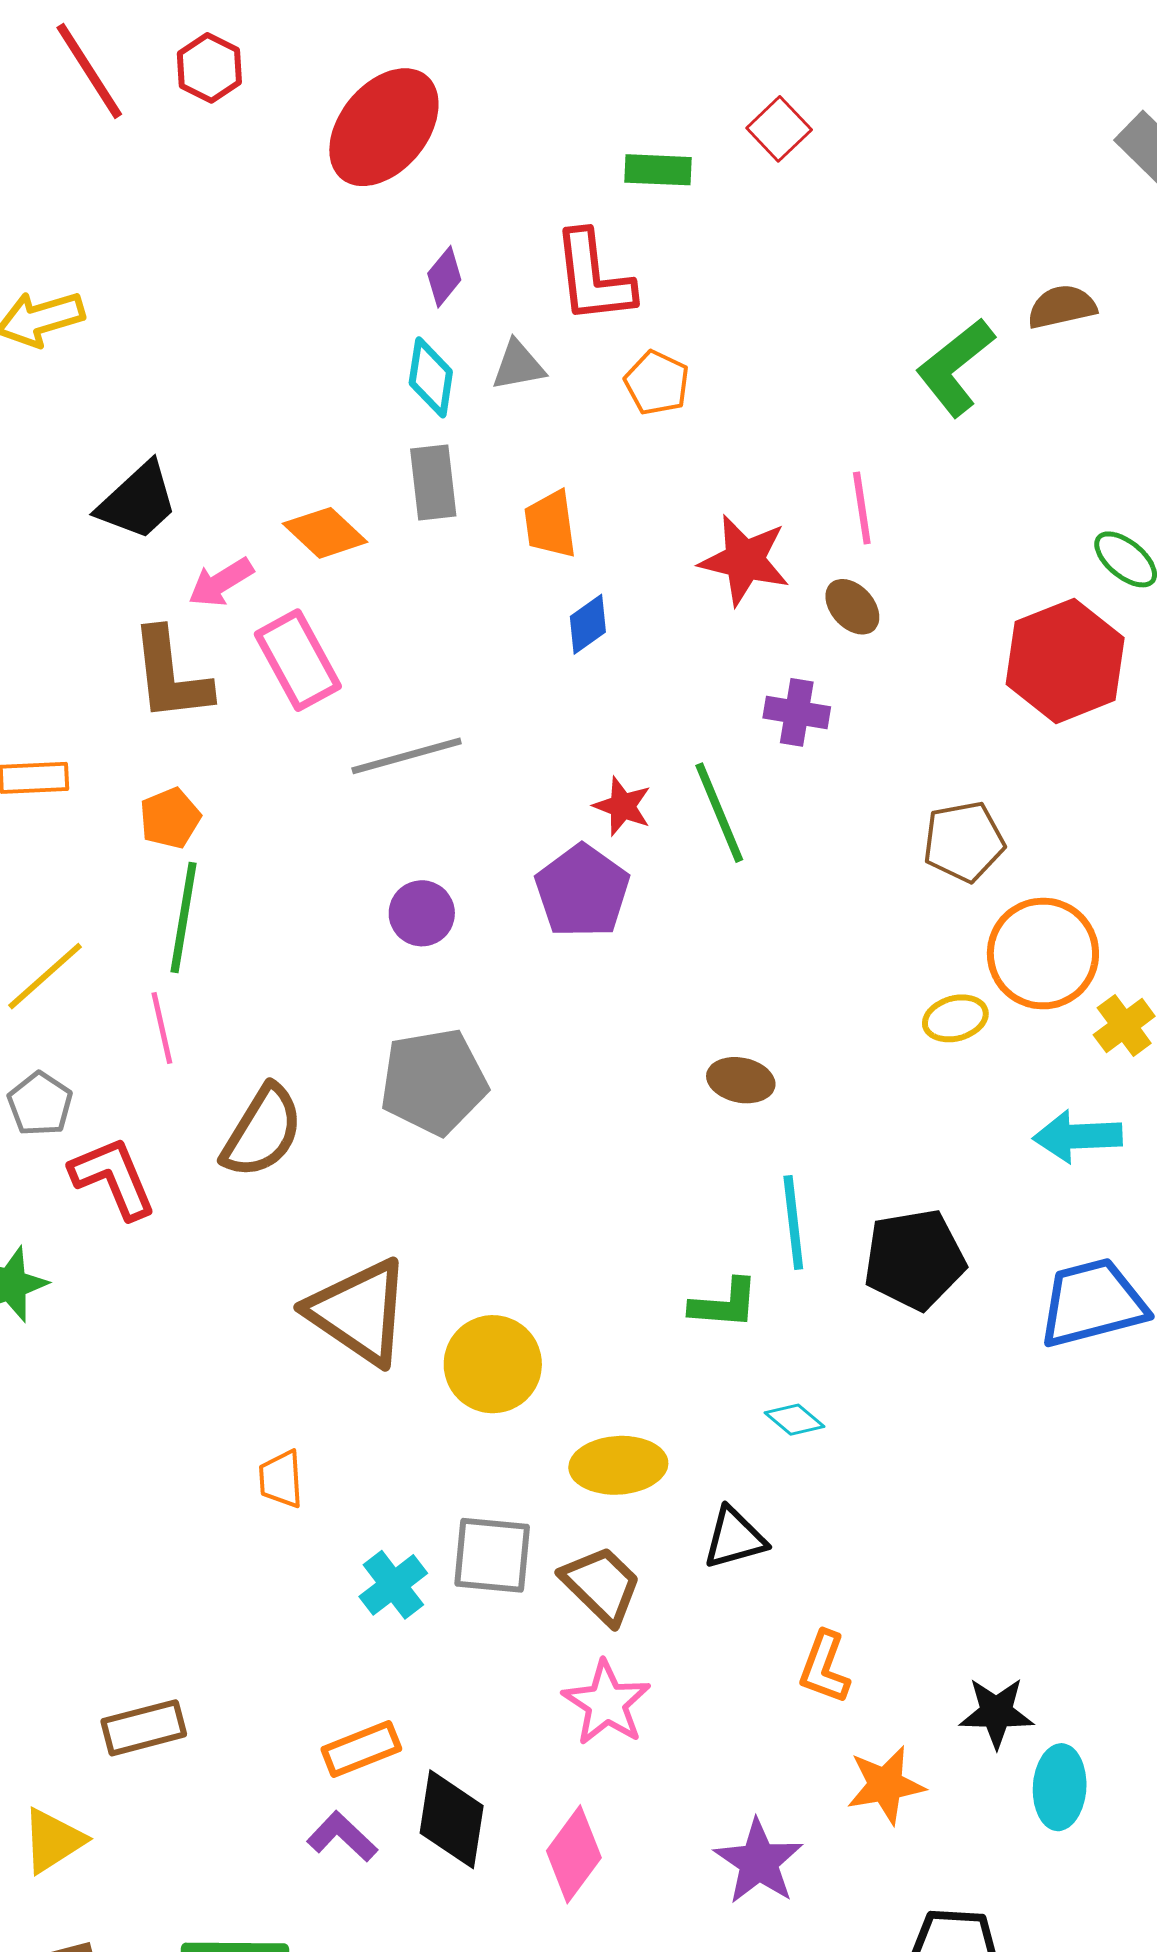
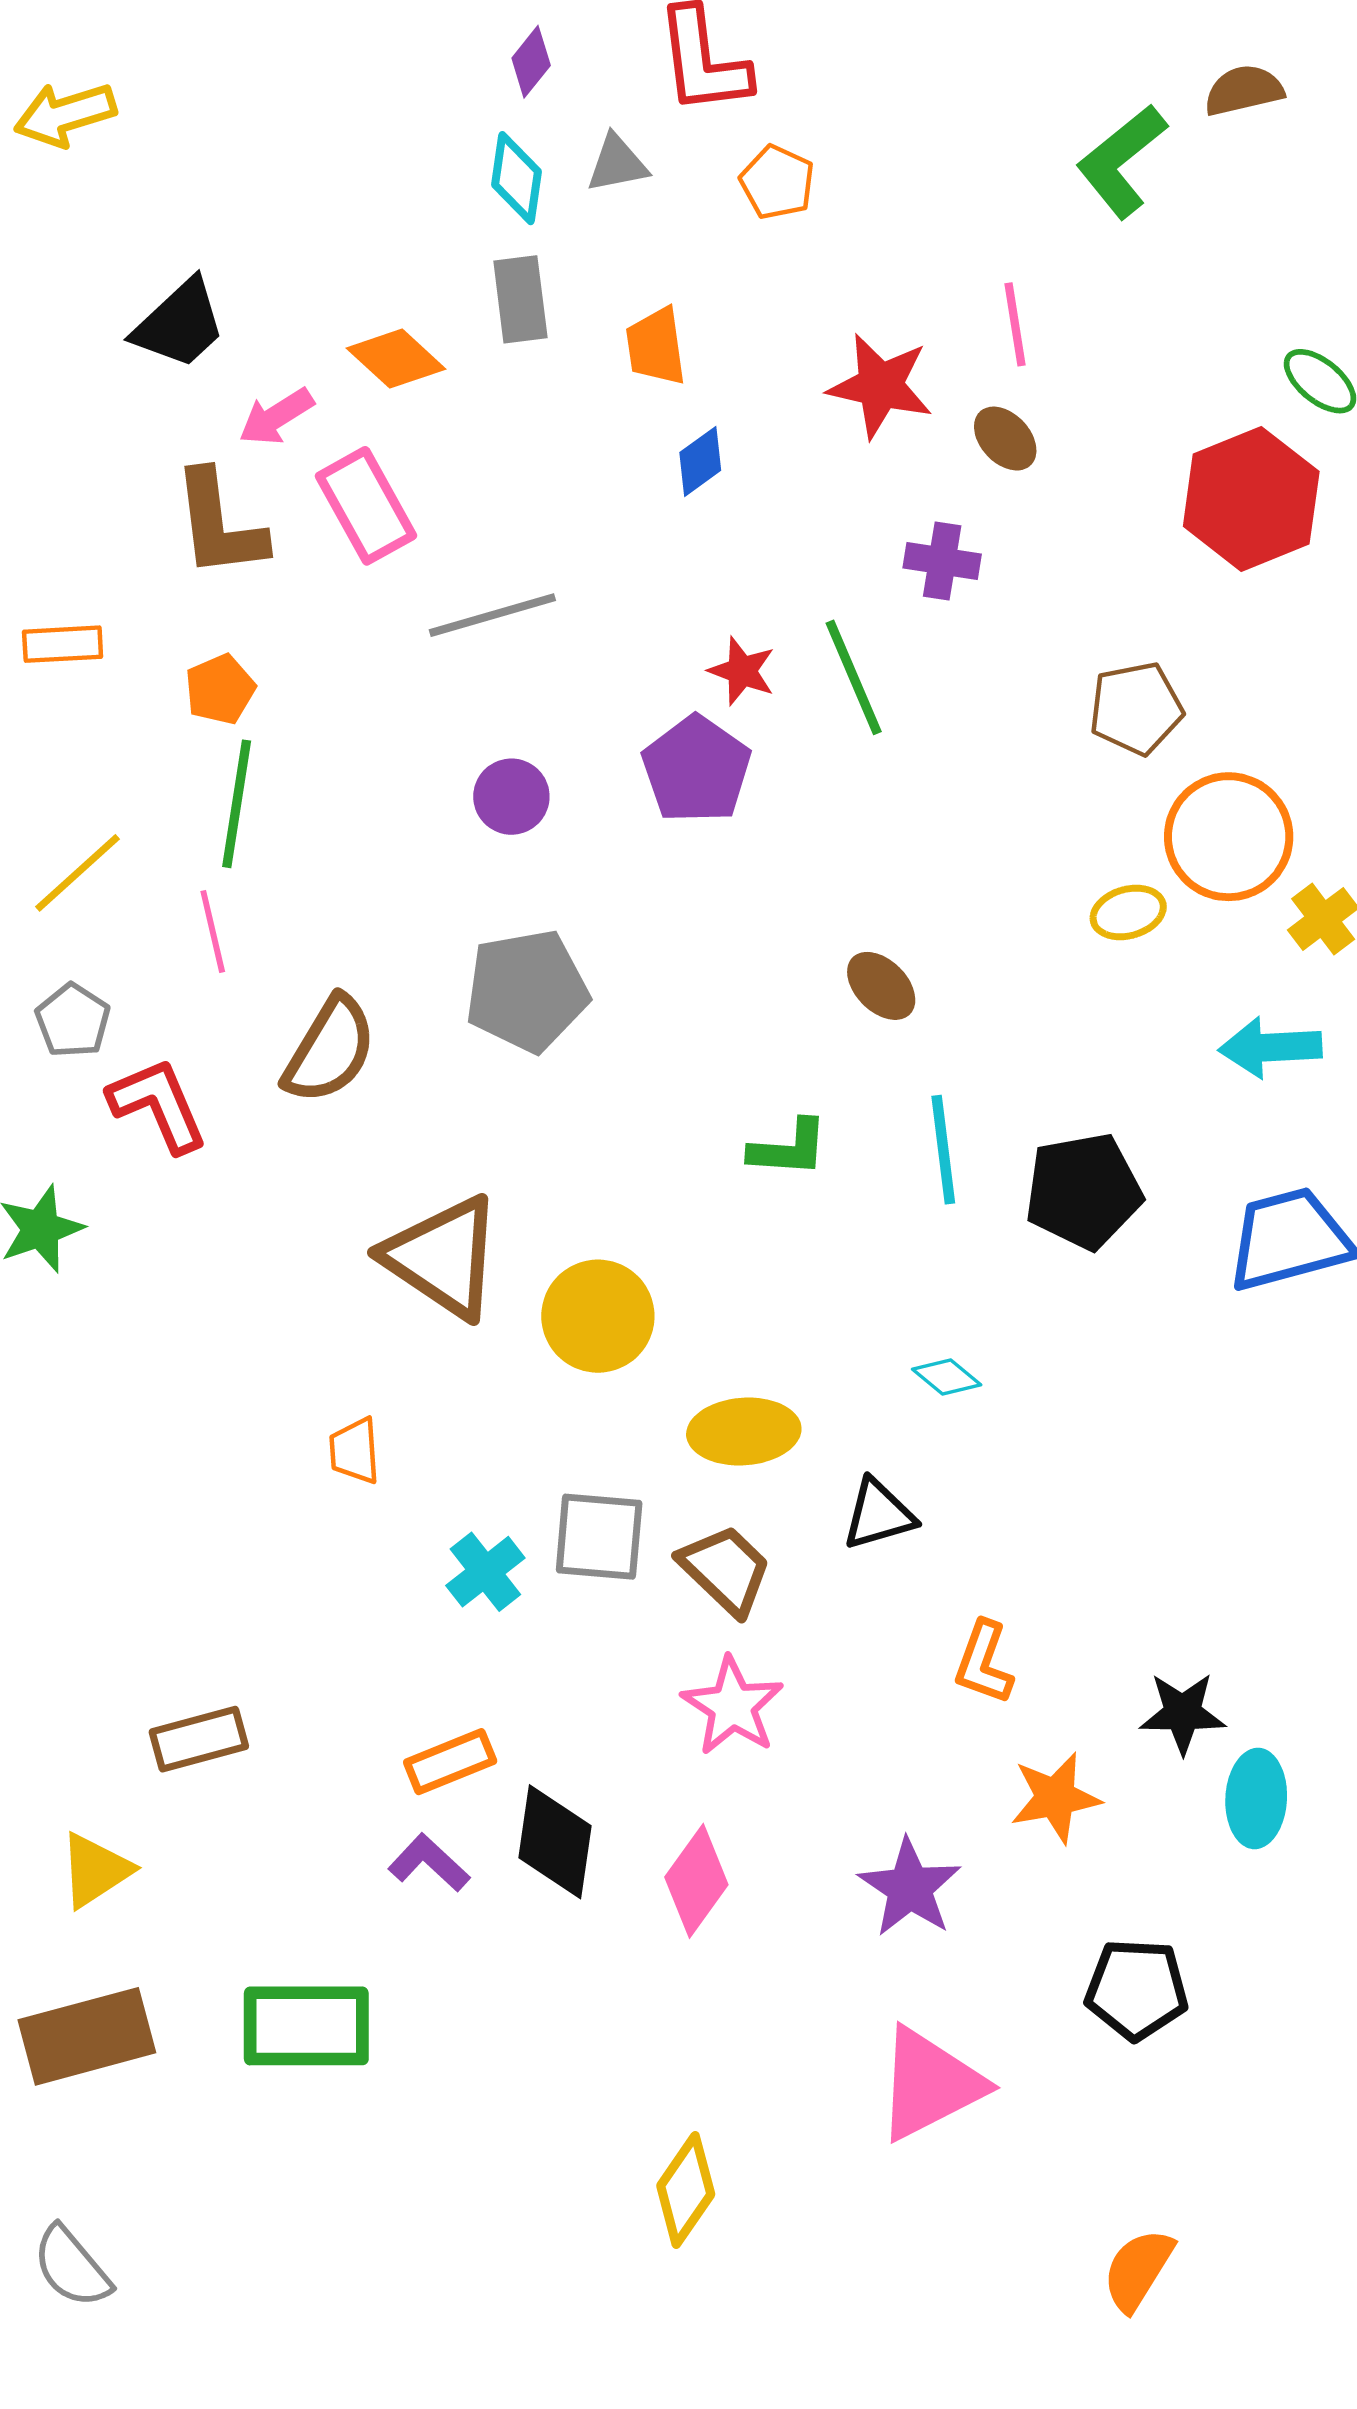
brown ellipse: (741, 1080) -> (881, 986), turned 34
green L-shape: (724, 1304) -> (789, 1148), moved

